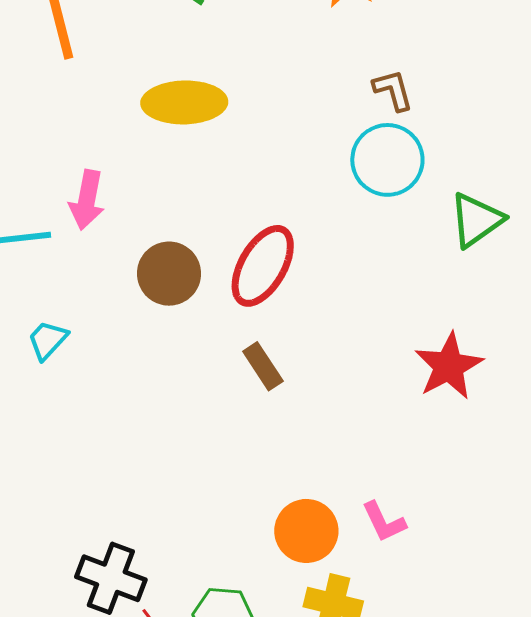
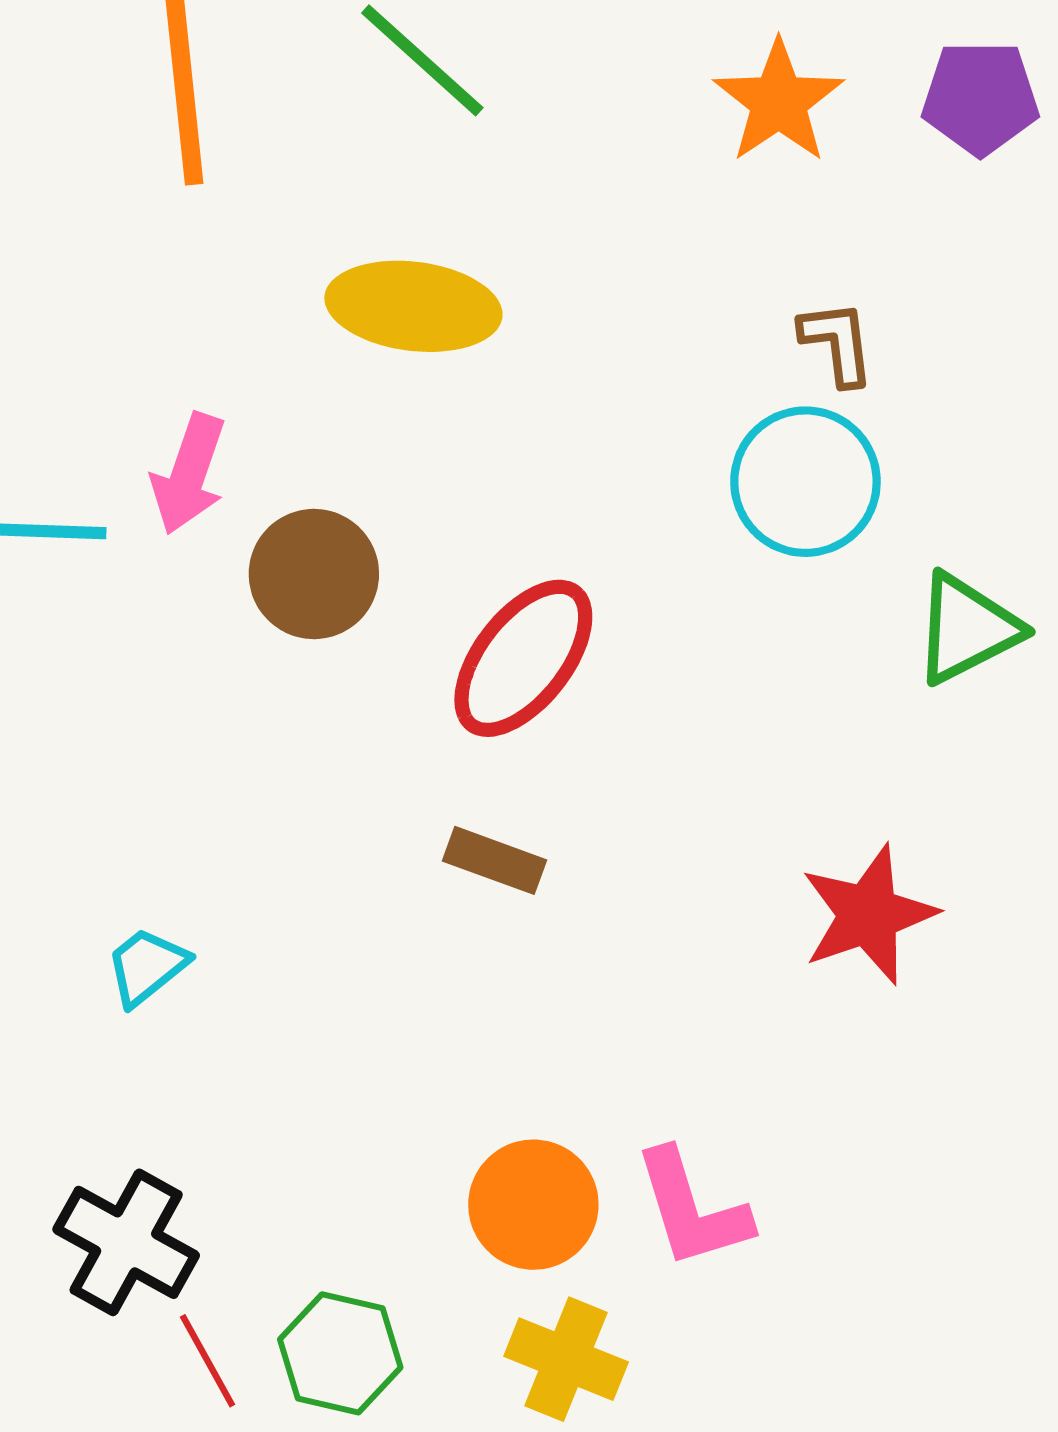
brown circle: (169, 274) -> (314, 574), moved
cyan trapezoid: (48, 340) -> (147, 966), moved
brown rectangle: (263, 366) -> (494, 860), turned -45
pink L-shape: (384, 522) -> (692, 1209), size x1.4

